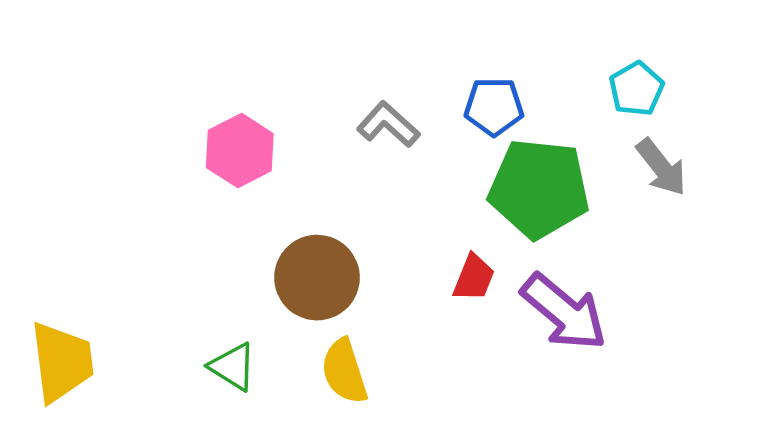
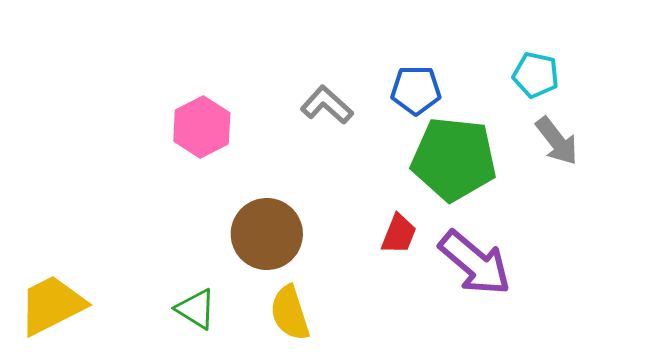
cyan pentagon: (636, 89) -> (536, 75), turned -30
yellow trapezoid: (62, 362) -> (52, 305), turned -110

